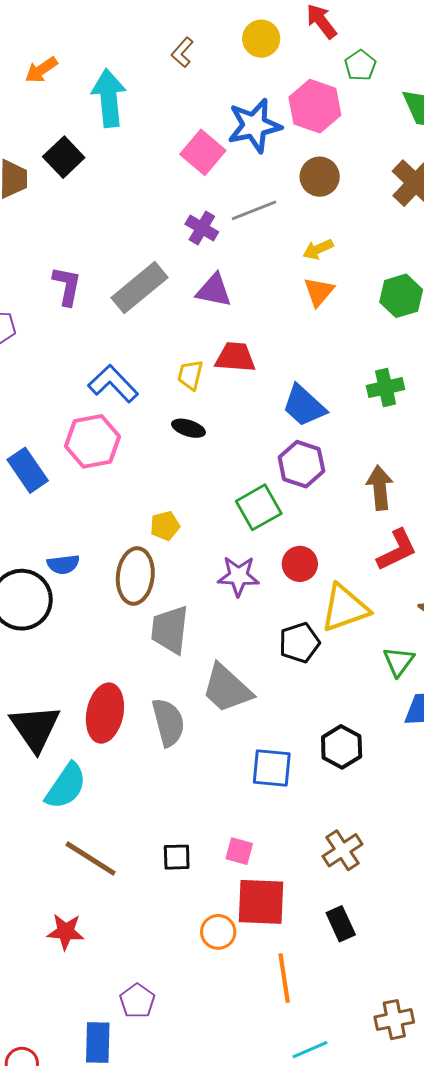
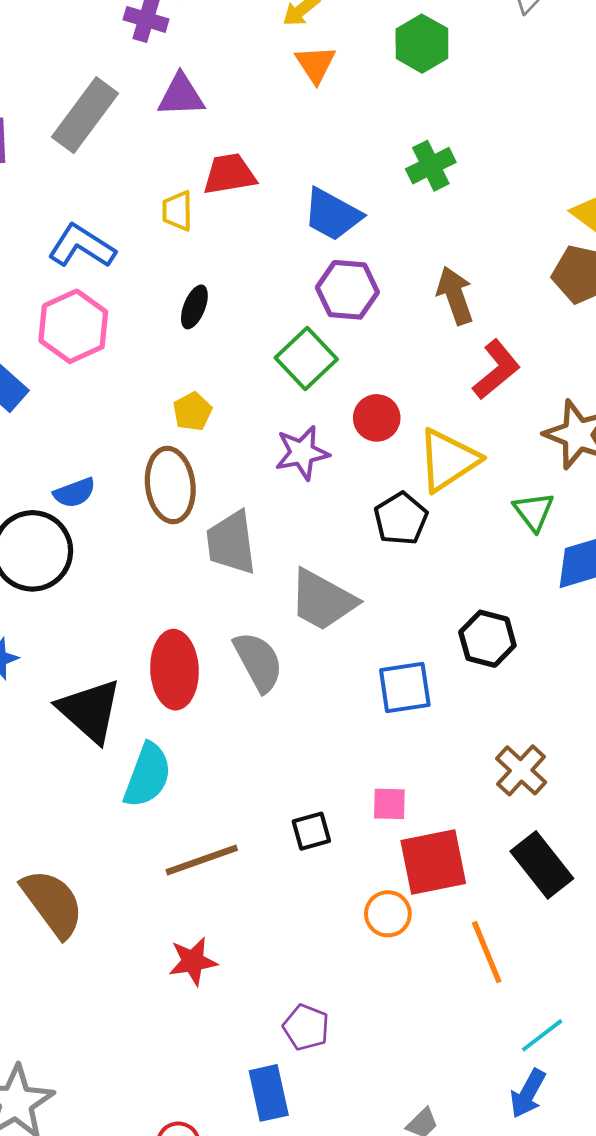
black ellipse: (188, 428) -> (194, 307), moved, turned -72
brown line: (91, 859) -> (202, 860), turned -38
black rectangle: (341, 924) -> (542, 865), size x1.4

